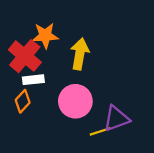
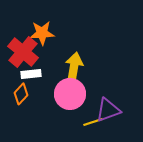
yellow arrow: (80, 54) -> (74, 67), moved

